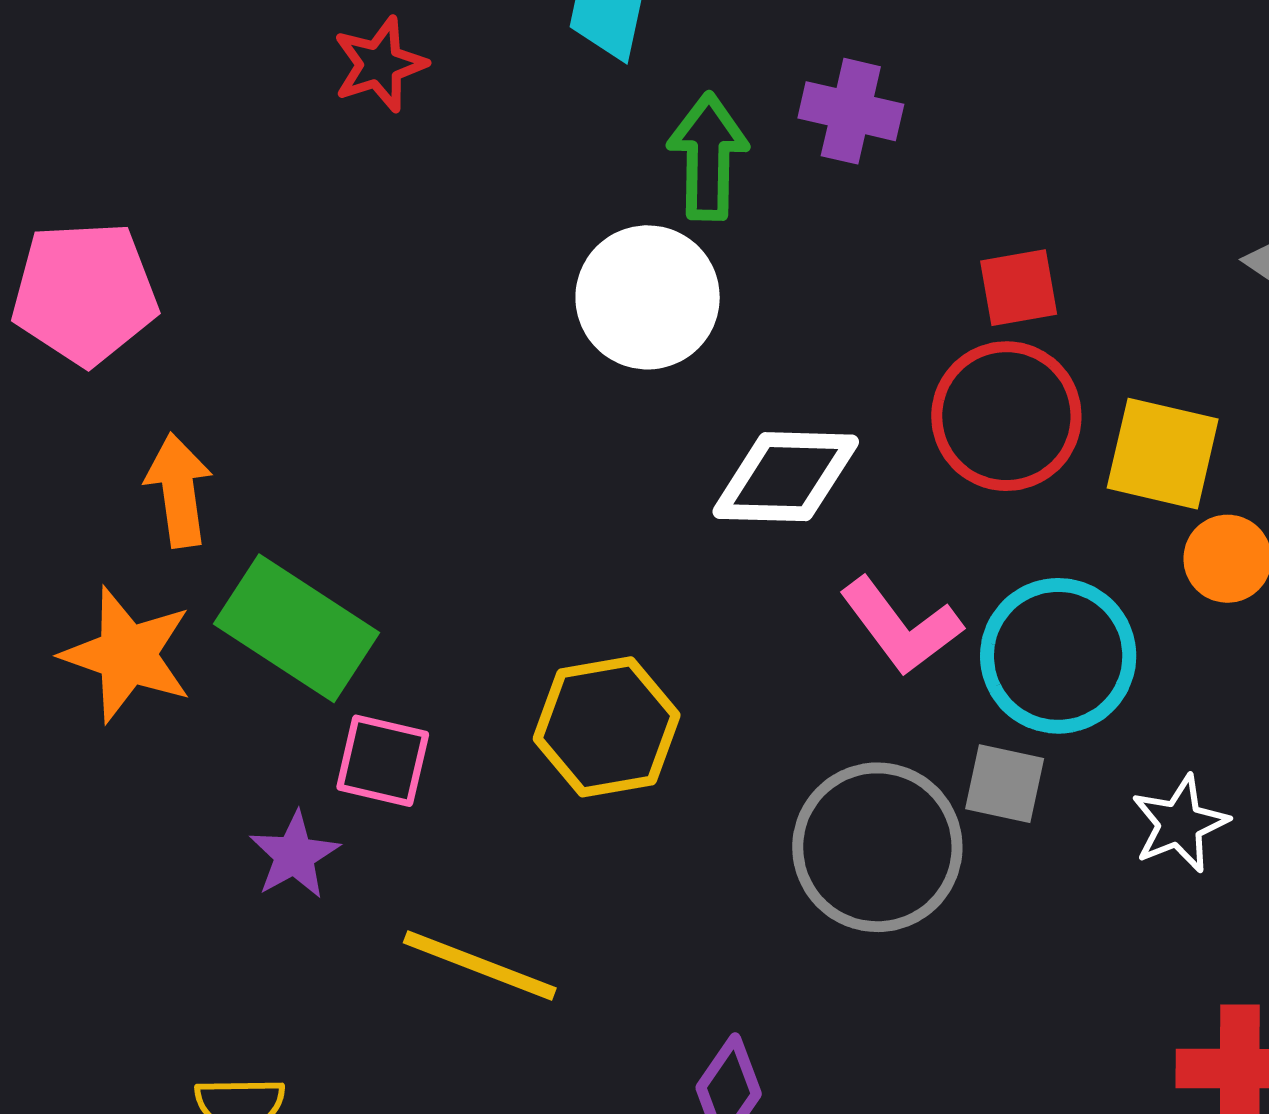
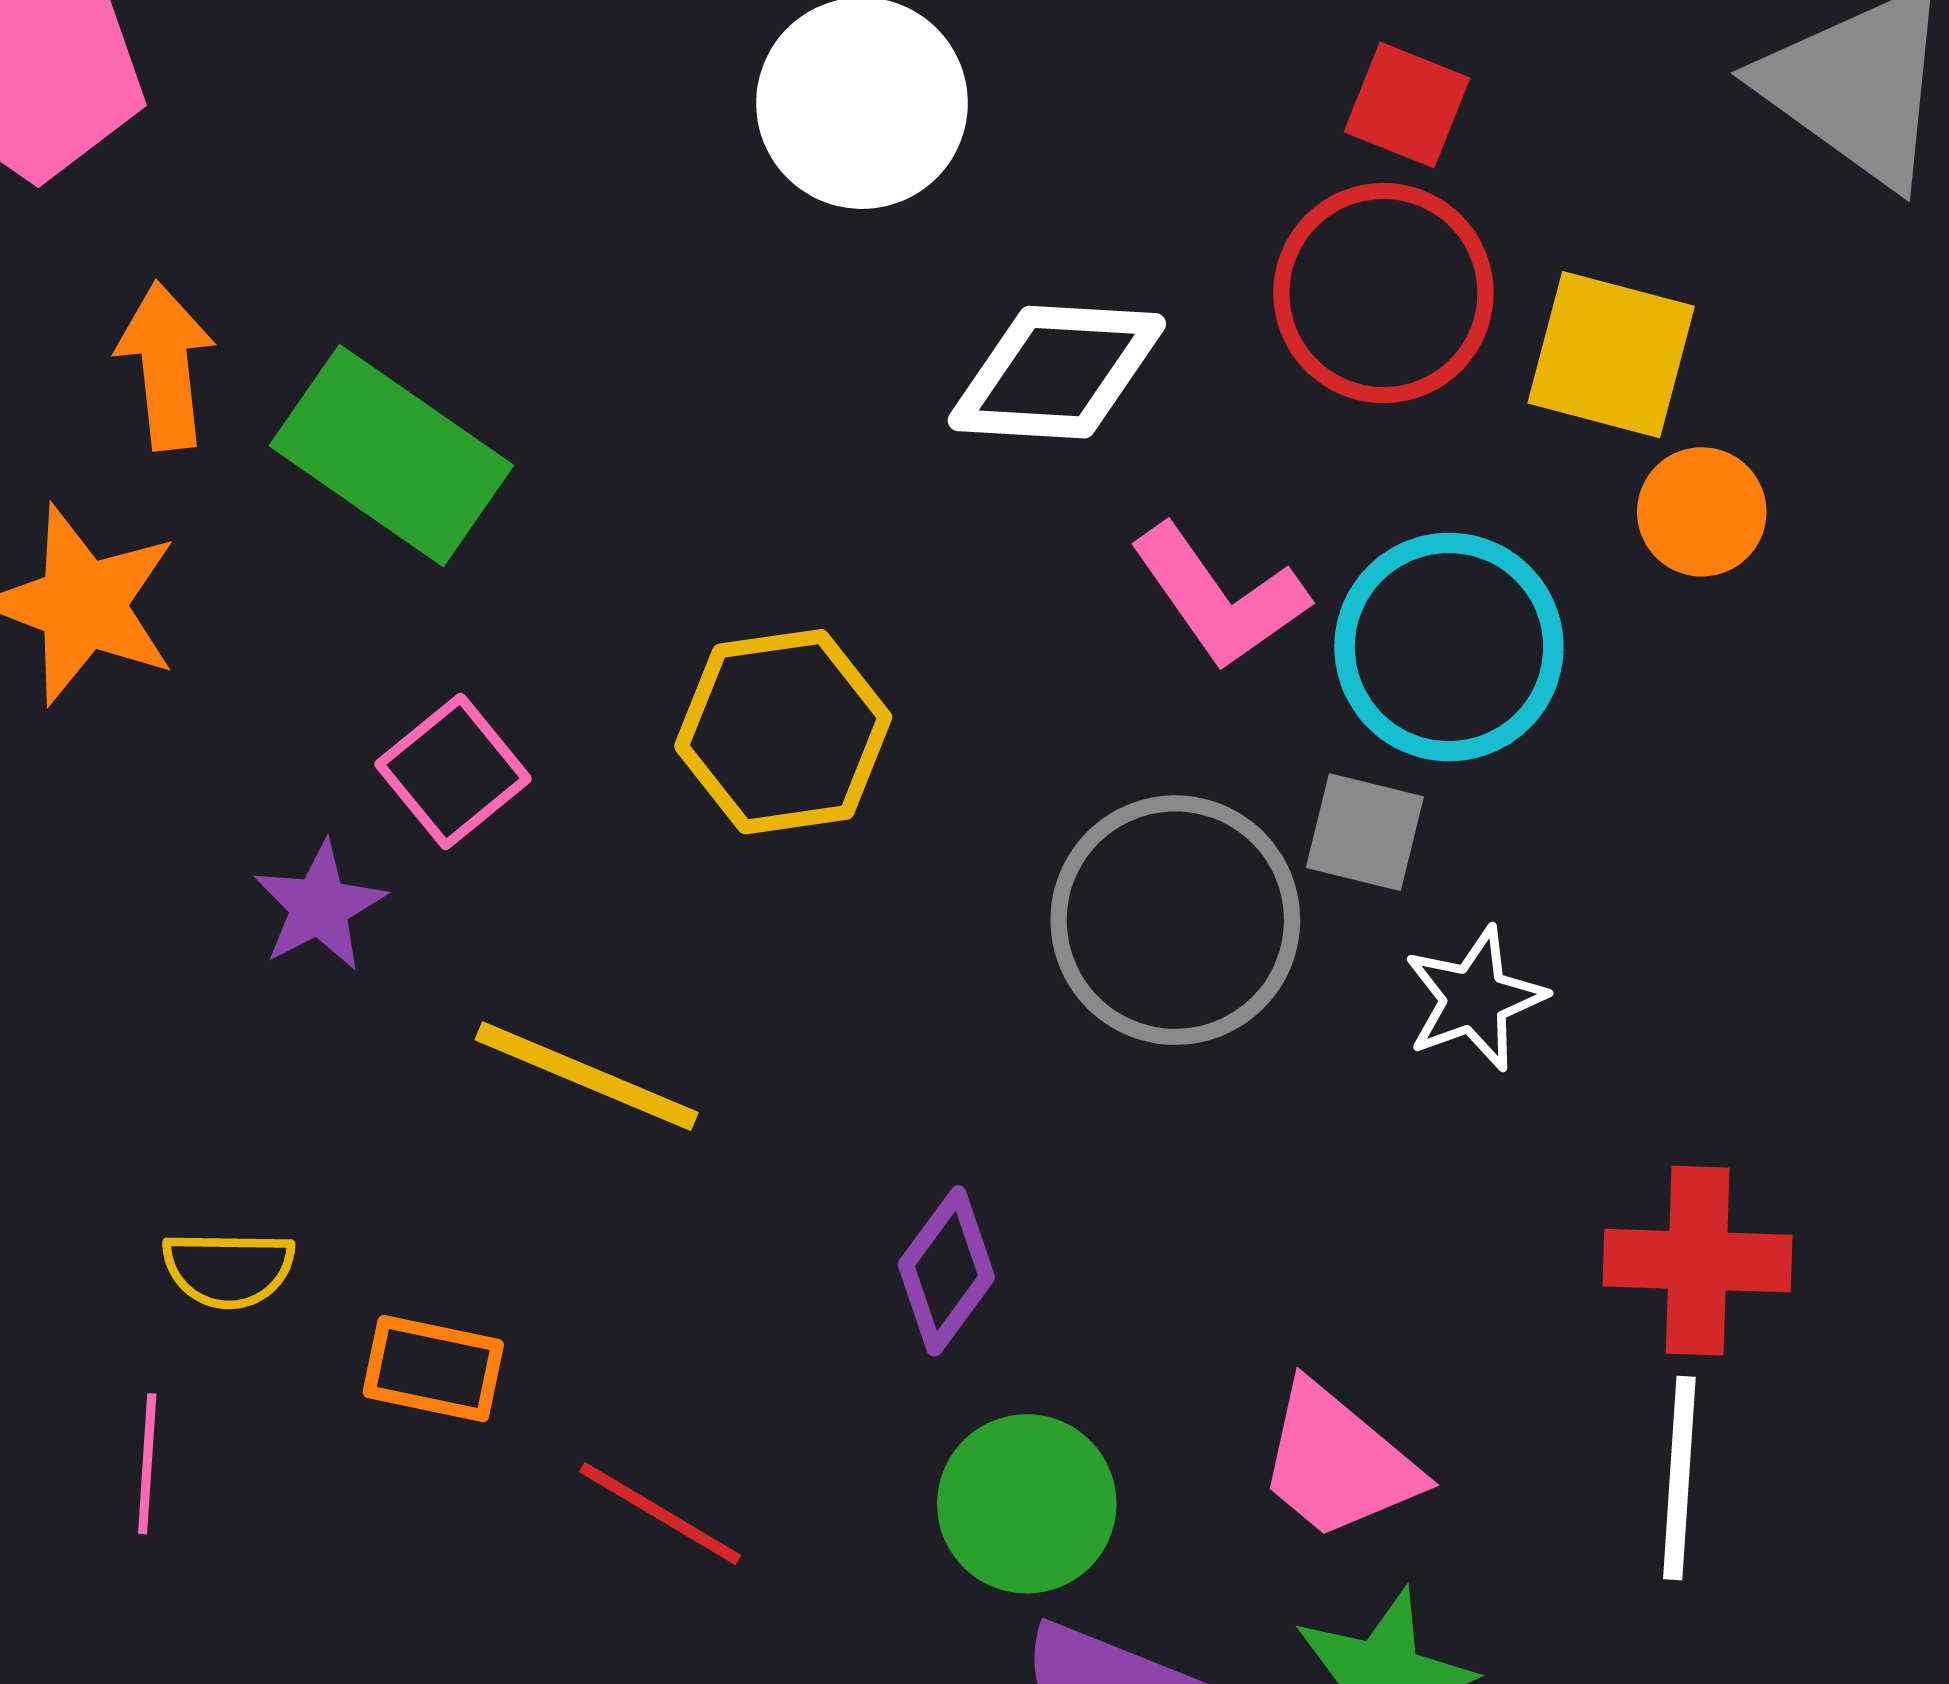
red square: (1019, 288) -> (1407, 105), turned 30
green rectangle: (296, 628) -> (391, 455), moved
pink square: (383, 761) -> (453, 772), turned 36
white star: (1180, 824) -> (1475, 999), moved

